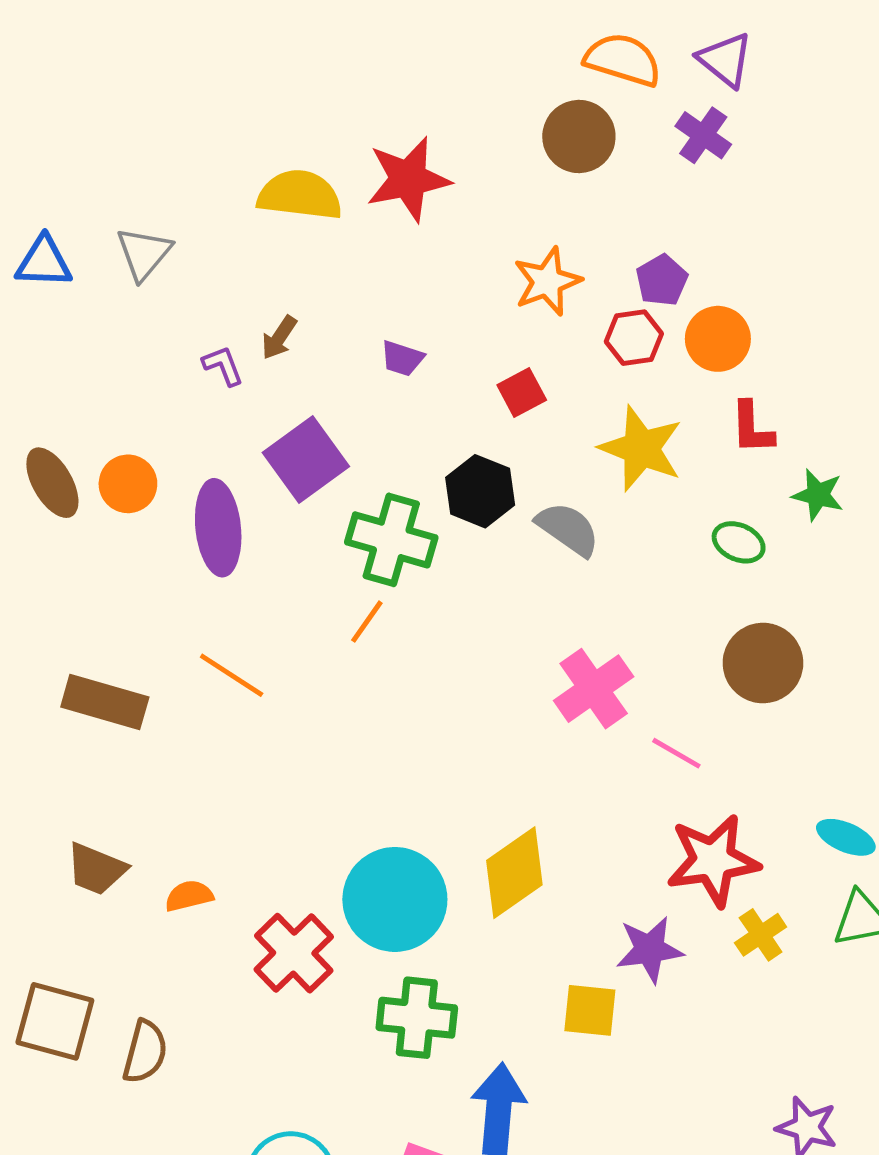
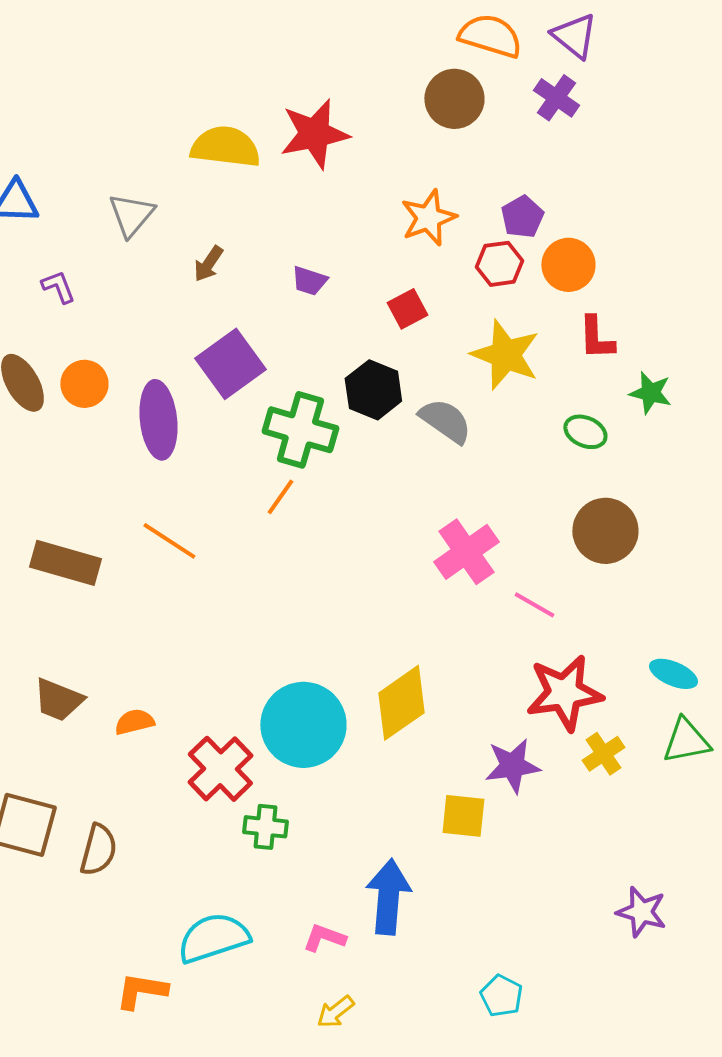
gray triangle: (144, 254) -> (131, 215), moved
purple L-shape: (223, 366) -> (58, 287), moved
green cross: (417, 1018) -> (265, 827), moved, size x0.7

